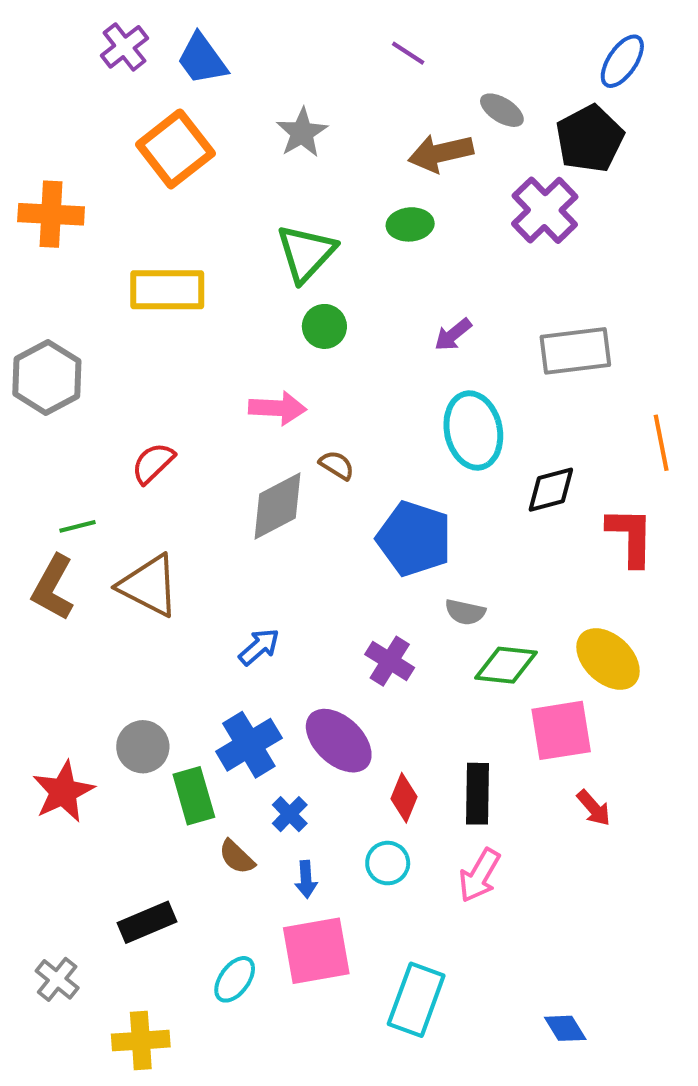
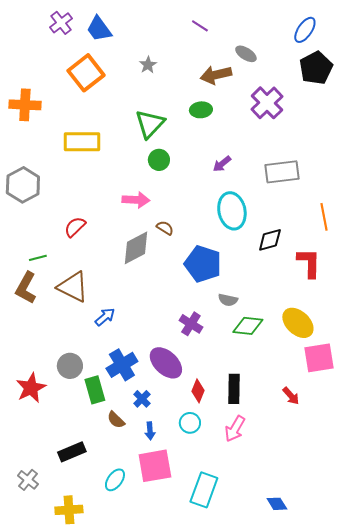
gray star: (302, 133) -> (148, 65), size x0.7
black pentagon: (590, 139) -> (316, 68), moved
blue arrow: (259, 647) -> (105, 317), moved
pink square: (561, 730) -> (319, 358), moved

